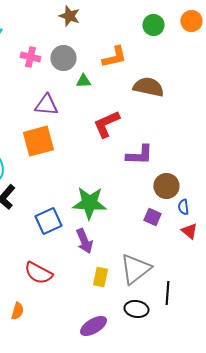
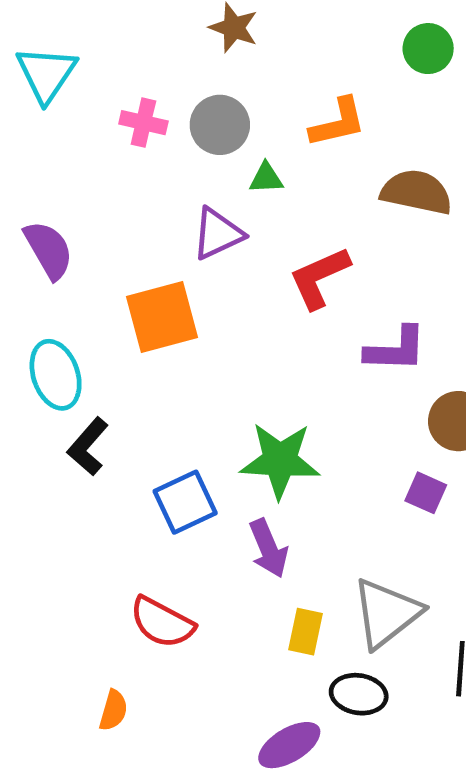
purple triangle: (46, 105) -> (218, 234), moved, turned -30
black ellipse: (136, 309) -> (359, 694), moved

